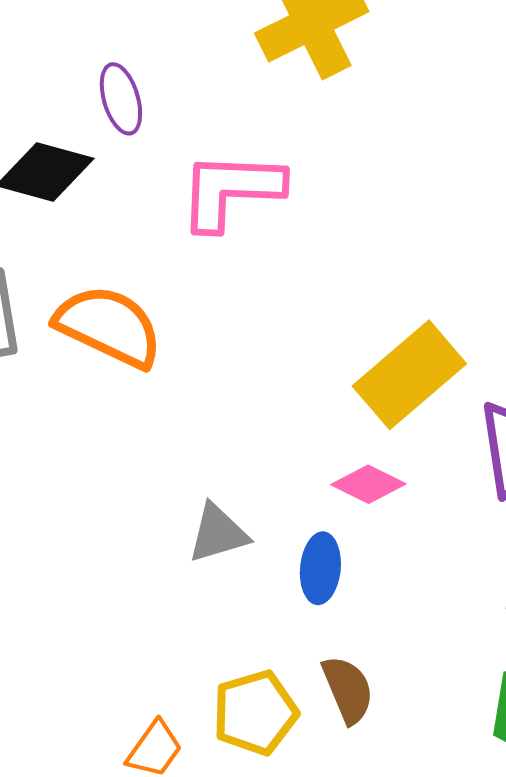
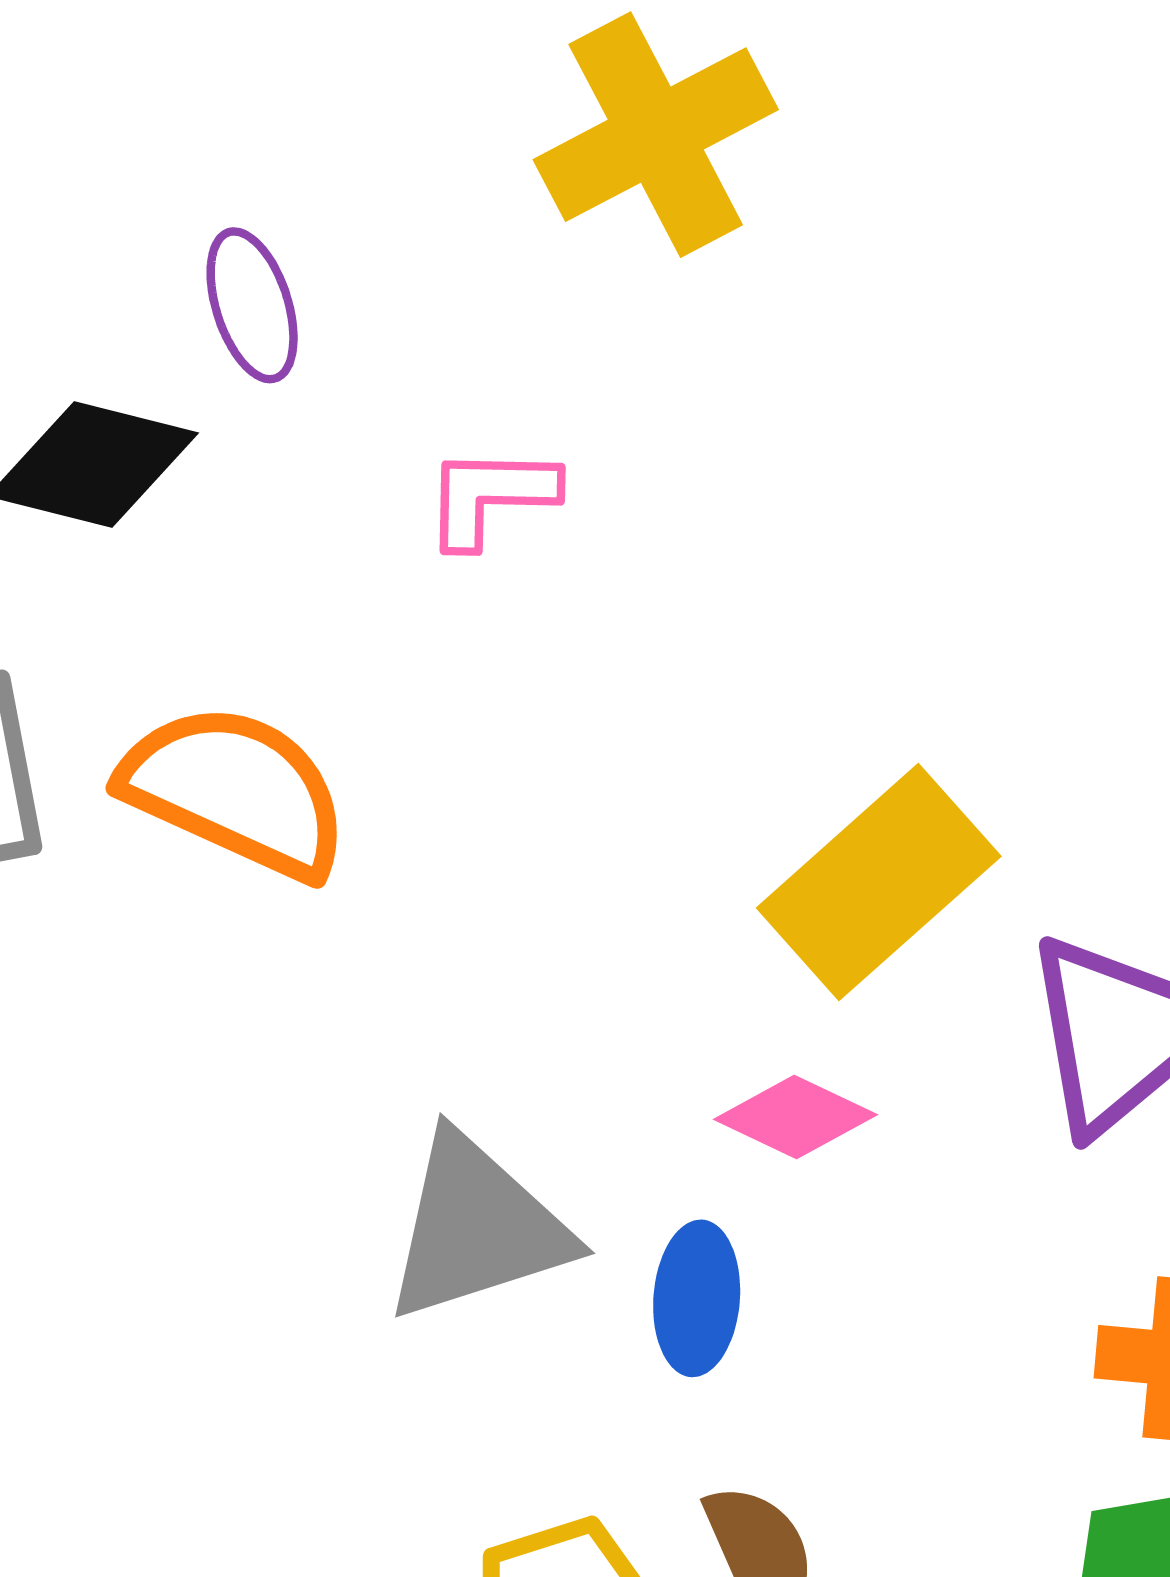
pink L-shape: (231, 190) -> (490, 496), size x0.6
gray triangle: (218, 533) -> (477, 1228), size x1.5

